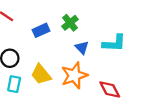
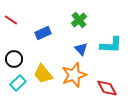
green cross: (70, 23) -> (79, 20), moved
cyan rectangle: (14, 84) -> (18, 83), turned 35

